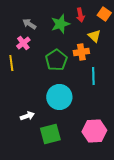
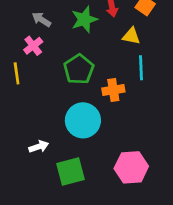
yellow triangle: (94, 36) -> (131, 36), turned -32
orange cross: (81, 52) -> (113, 90), moved
cyan line: (93, 76) -> (141, 68), moved

